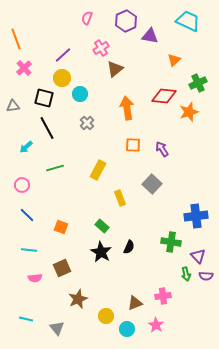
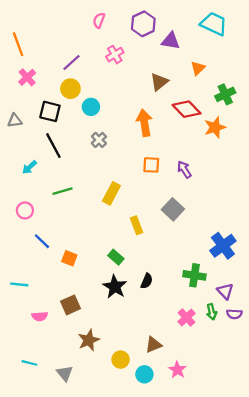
brown triangle: (115, 69) -> (159, 82), moved
red diamond: (164, 96) -> (187, 109), turned 40
blue line: (27, 215) -> (42, 241), moved
blue cross: (196, 216) -> (223, 246), turned -30
cyan line: (29, 250) -> (19, 284), moved
pink cross: (163, 296) -> (187, 317), moved, turned -35

